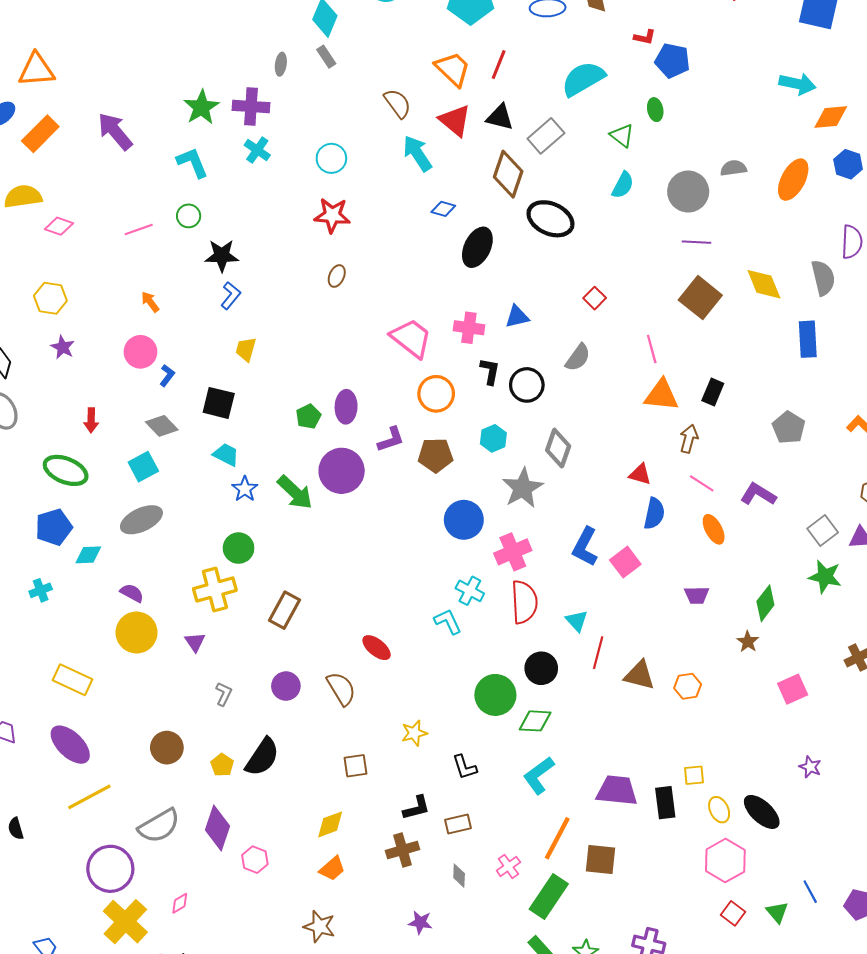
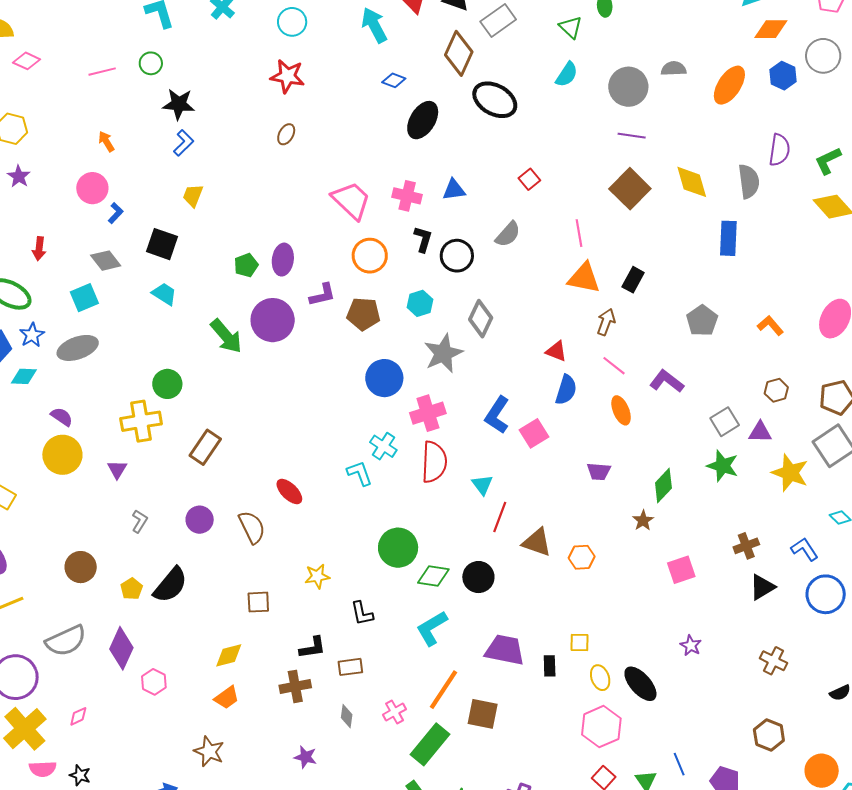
blue star: (245, 489) -> (32, 335), moved
black circle: (541, 668) -> (478, 577), moved
black rectangle: (665, 803) -> (550, 666), size x0.7

